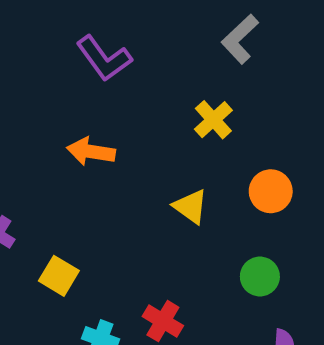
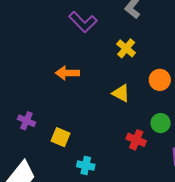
purple L-shape: (104, 58) -> (83, 22), moved
red cross: (163, 321) -> (136, 140), moved

